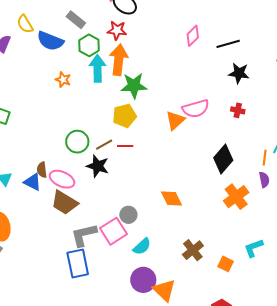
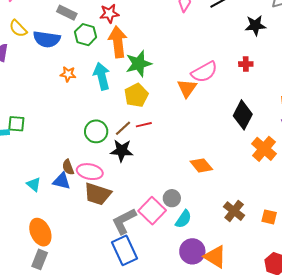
cyan arrow: (98, 68) -> (102, 76), moved
black star: (239, 73) -> (255, 25), moved
gray circle: (128, 215) -> (172, 198), moved

